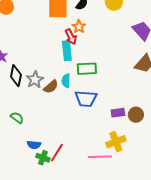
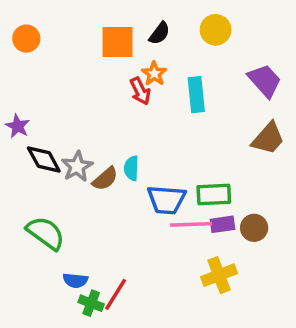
cyan rectangle: (67, 51) -> (196, 95), moved
green rectangle: (87, 69) -> (214, 195), moved
black diamond: (16, 76) -> (44, 159), turned -40
green semicircle: (17, 118) -> (46, 233), size x1.6
pink line: (100, 157) -> (191, 224), moved

